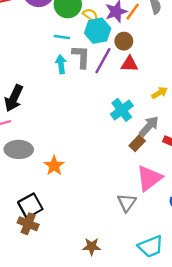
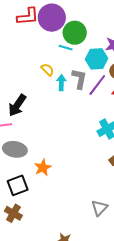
yellow semicircle: (91, 15) -> (47, 70), moved
cyan line: (62, 37) -> (66, 48), moved
black square: (30, 206) -> (18, 185), moved

